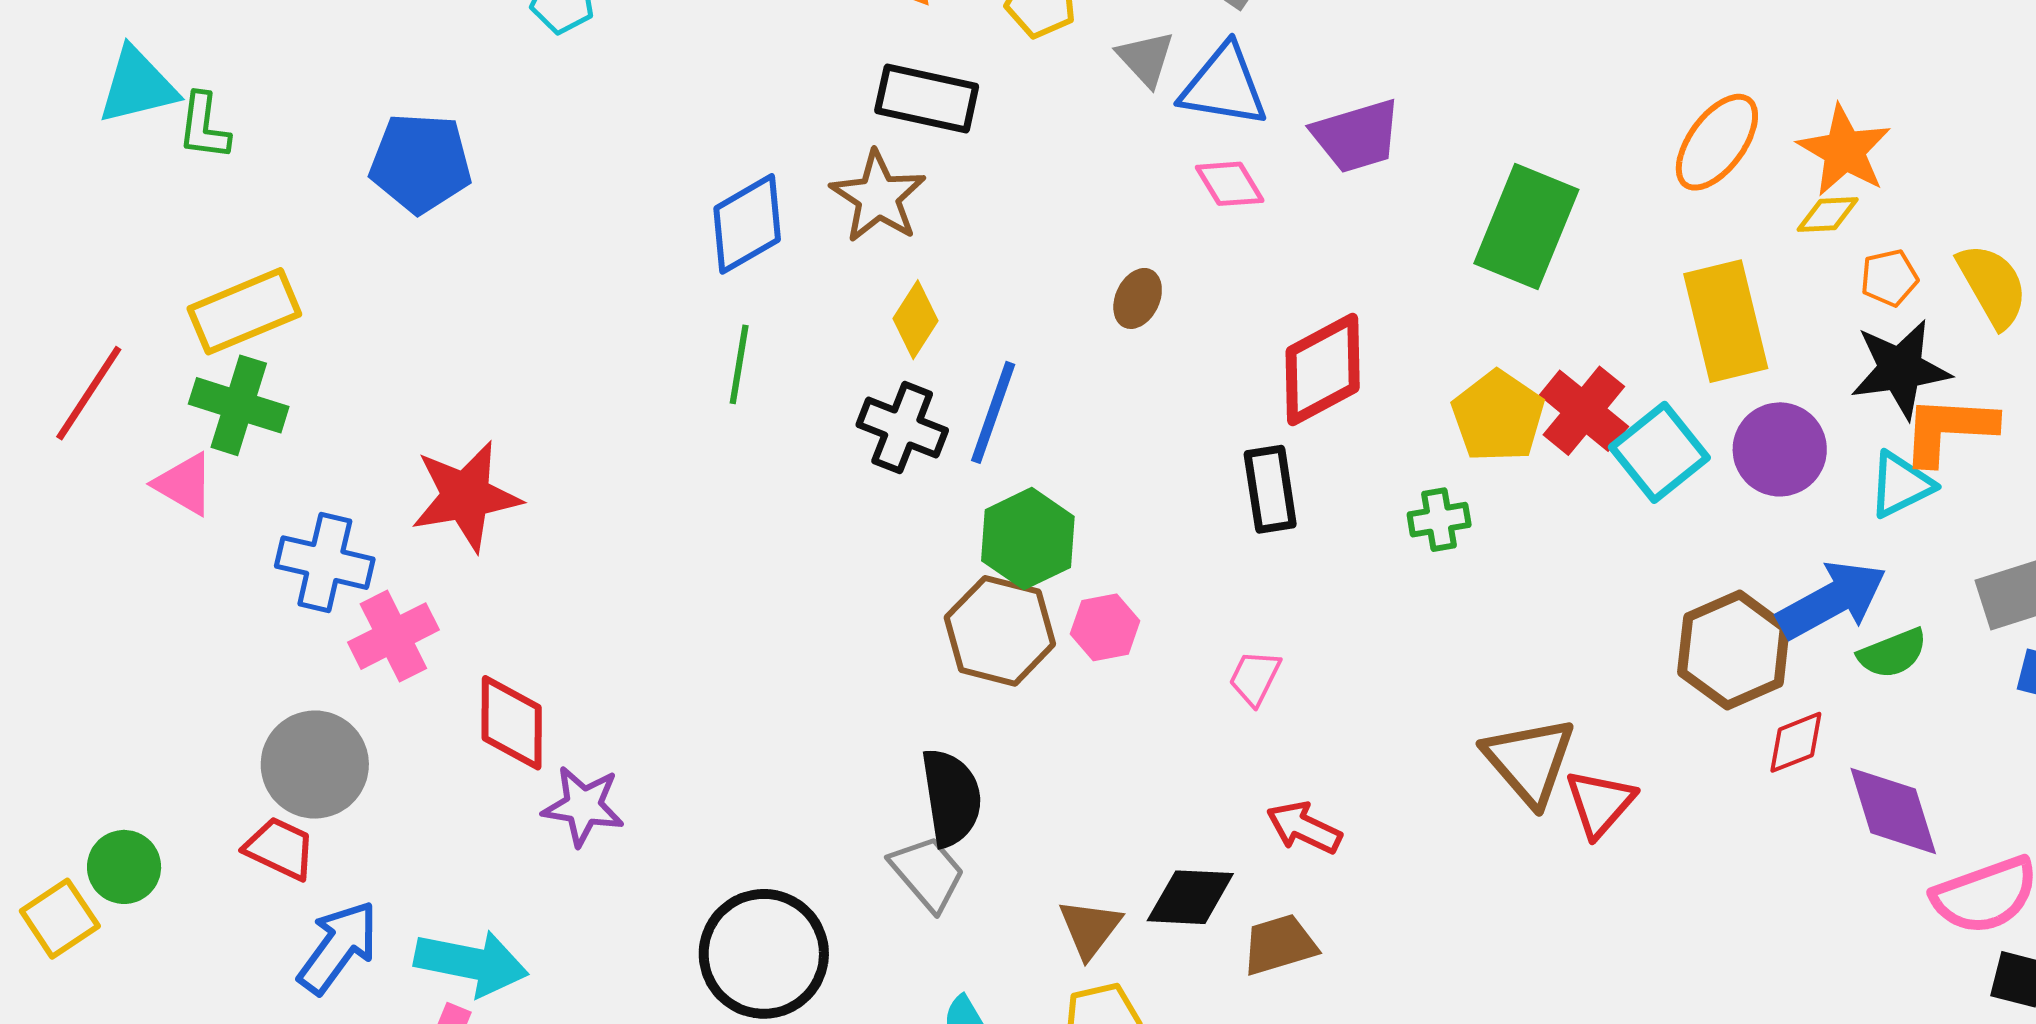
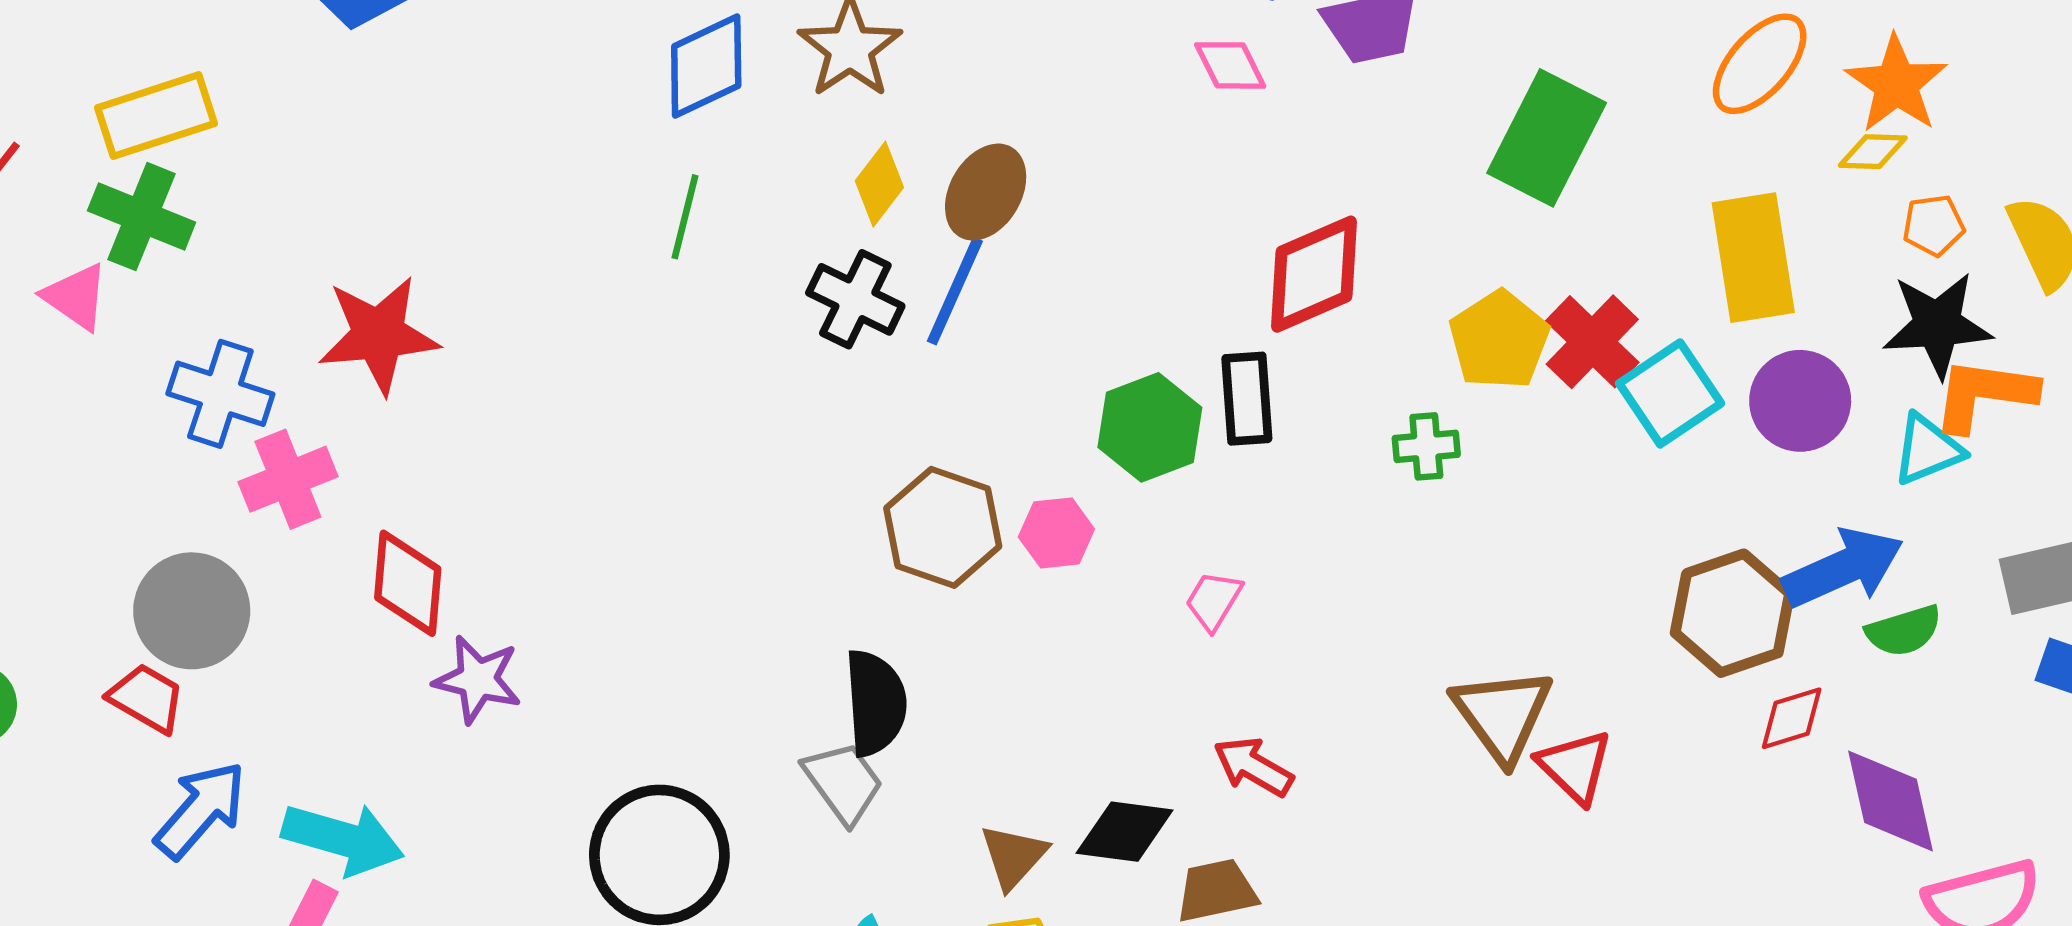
brown ellipse: (1138, 298) -> (986, 192), moved, size x1.5
green hexagon: (1028, 539) -> (1150, 427), moved
red triangle: (1600, 803) -> (1575, 766), turned -32

